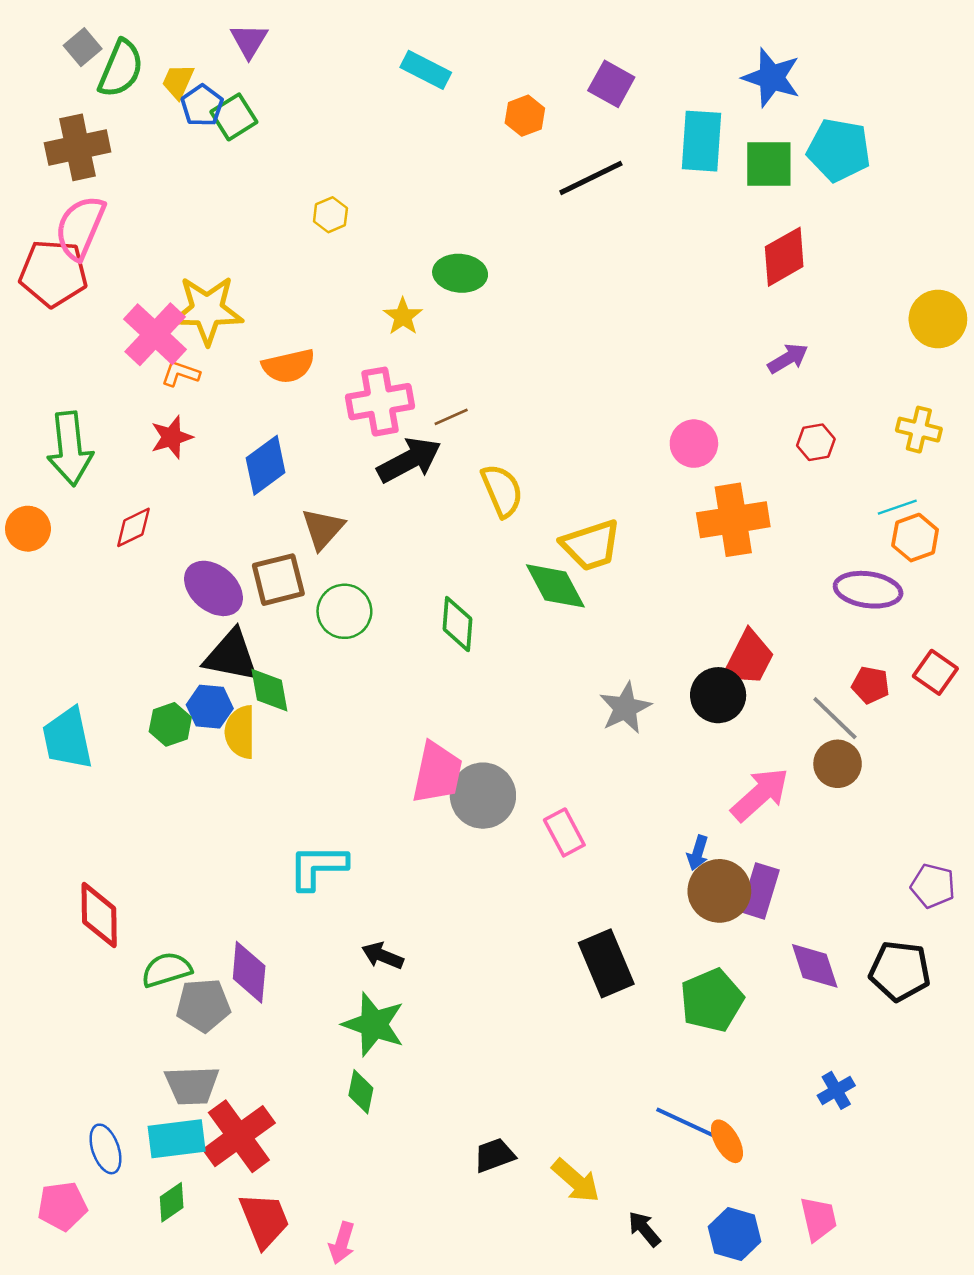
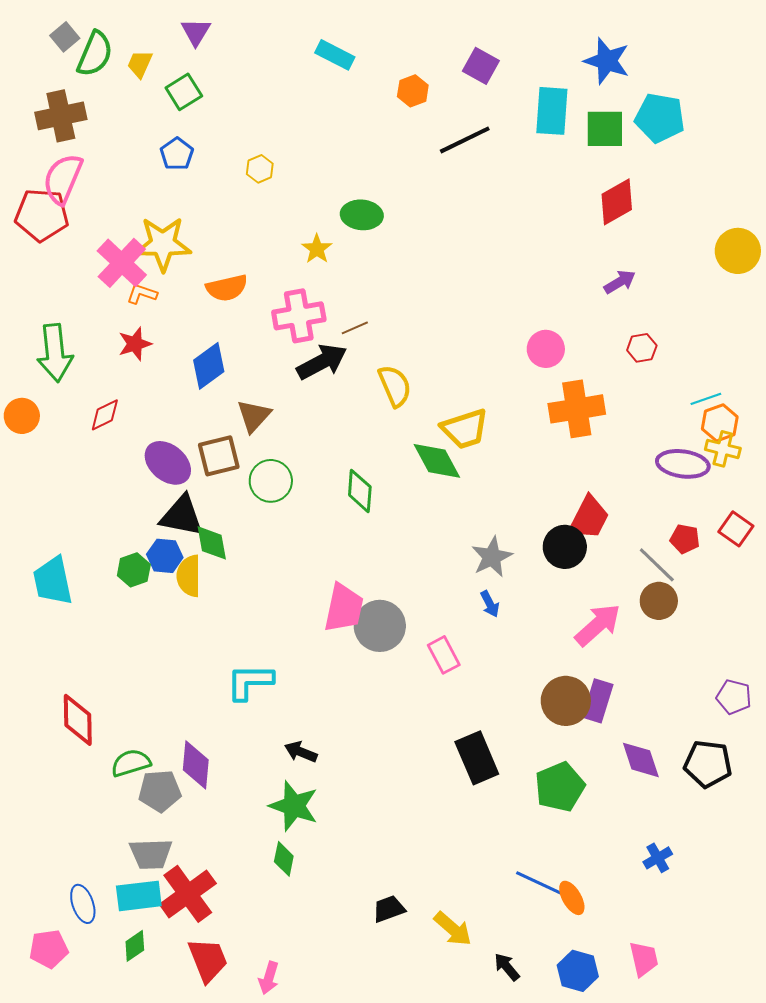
blue pentagon: (202, 105) -> (177, 154), moved
yellow cross: (919, 430) -> (723, 449), moved
blue arrow: (698, 853) -> (490, 604), moved, turned -44

